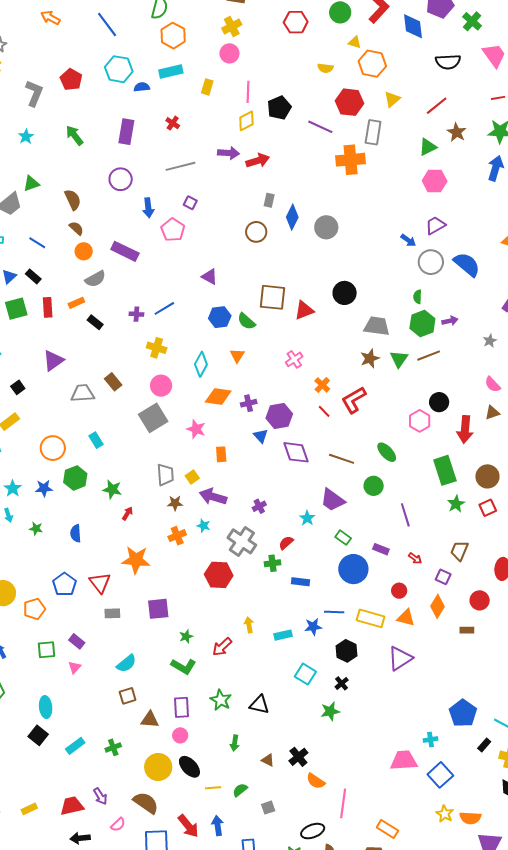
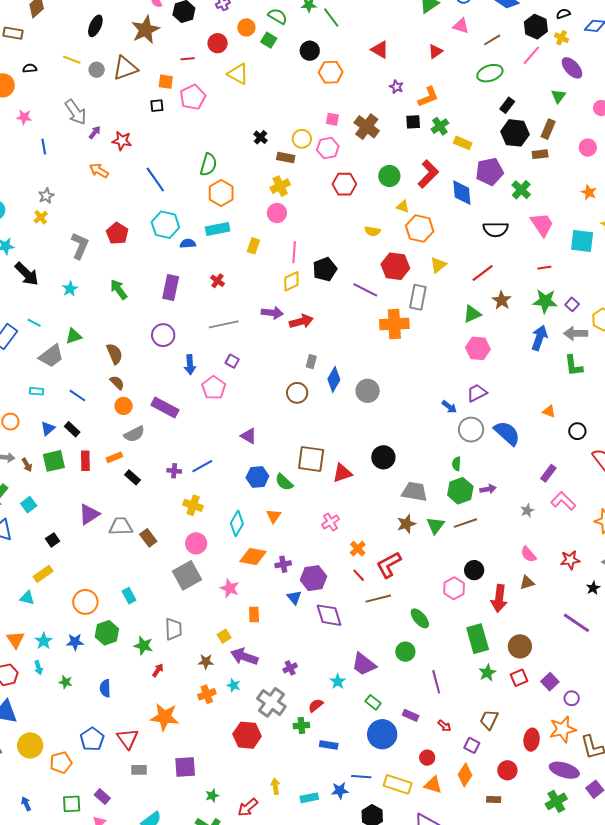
gray trapezoid: (83, 393) -> (121, 526), moved
brown line: (342, 459) -> (378, 599), moved, turned -35
gray trapezoid: (165, 475) -> (173, 629), moved

